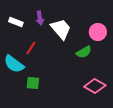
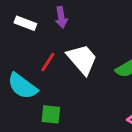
white trapezoid: (61, 29) -> (82, 59), moved

